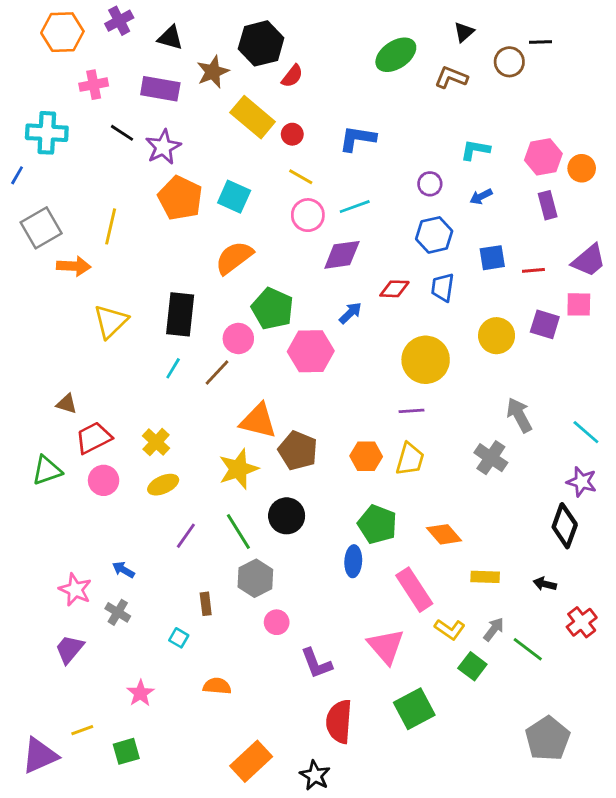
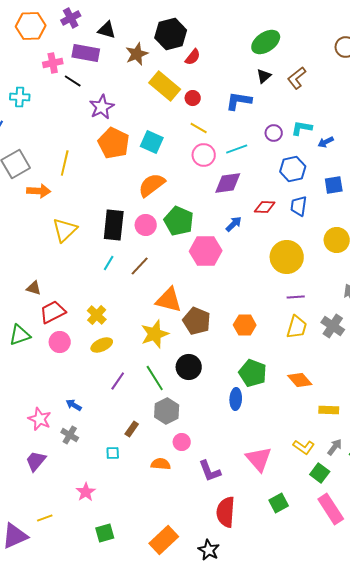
black triangle: (464, 32) -> (264, 76), moved
brown L-shape: (451, 77) -> (297, 78), moved, turned -60
purple rectangle: (160, 89) -> (86, 53), moved
cyan cross: (47, 133) -> (20, 97), size x0.7
black line: (122, 133) -> (73, 81), moved
cyan L-shape: (475, 150) -> (302, 128), moved
purple circle: (430, 184) -> (274, 133), moved
pink circle: (238, 338) -> (146, 225), moved
purple line: (411, 411) -> (296, 297), moved
yellow trapezoid: (410, 459) -> (297, 327), moved
pink rectangle: (414, 590) -> (331, 509), moved
brown rectangle: (206, 604) -> (132, 429), turned 42
cyan square: (179, 638) -> (113, 453), turned -32
orange semicircle: (217, 686) -> (161, 464), moved
green square: (414, 709) -> (279, 503), size x0.7
green square: (126, 751) -> (105, 533), moved

